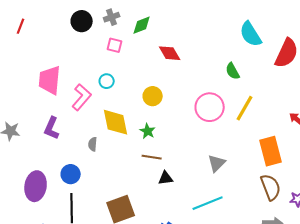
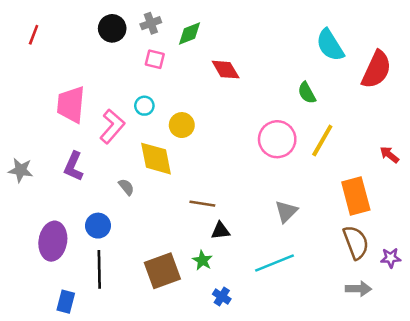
yellow circle: (153, 96) -> (182, 125), moved
green star: (148, 131) -> (202, 260), moved
gray semicircle: (93, 144) -> (126, 187), turned 136

